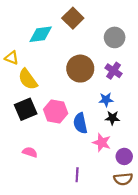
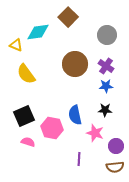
yellow triangle: (12, 58) -> (16, 45), moved
blue star: (106, 100) -> (106, 86), moved
black square: (26, 109) -> (24, 116), moved
pink hexagon: (56, 111) -> (52, 128), moved
purple line: (77, 175) -> (79, 159), moved

